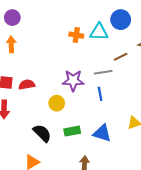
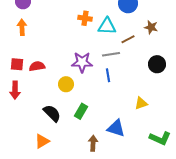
cyan triangle: (99, 32) -> (107, 26), moved
green rectangle: (72, 131) -> (81, 111), turned -49
blue triangle: (102, 133) -> (116, 128), moved

